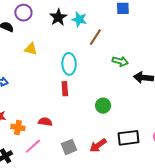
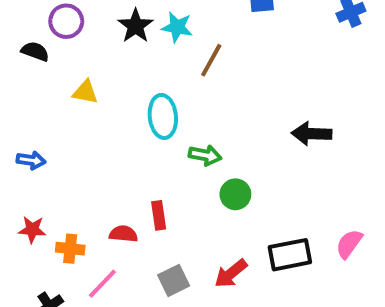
green arrow: (120, 61) -> (205, 155), moved
red rectangle: (65, 89) -> (159, 215), moved

